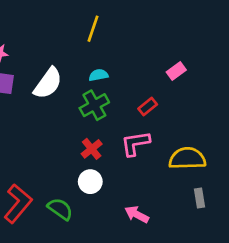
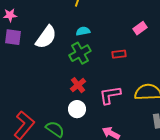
red rectangle: (148, 107) -> (119, 54), turned 32
pink L-shape: (135, 143) -> (110, 95), moved

